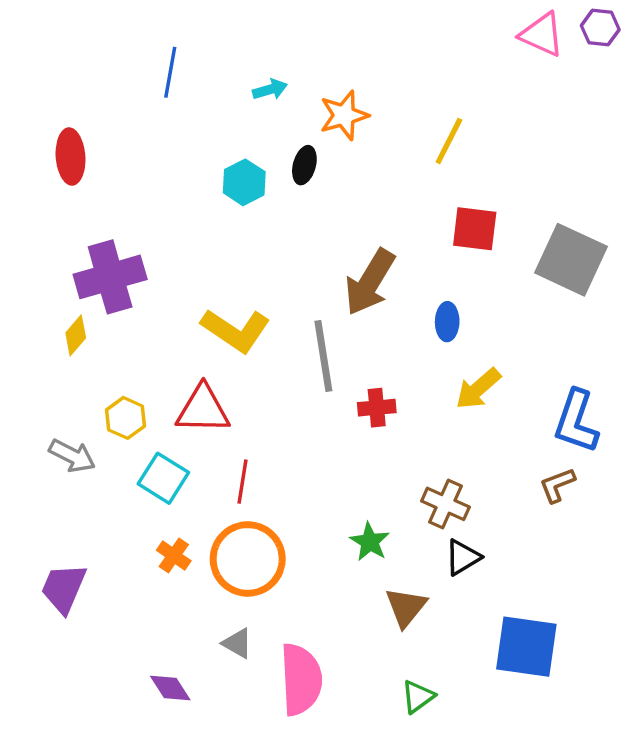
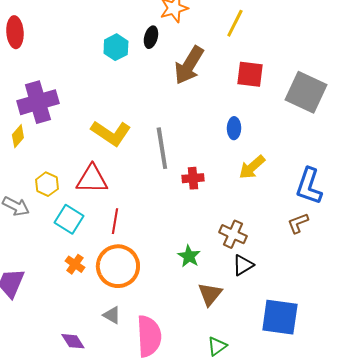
brown arrow: (370, 282) -> (189, 65), moved

